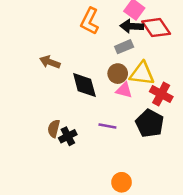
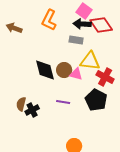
gray rectangle: (124, 47) -> (76, 40), turned 32
brown arrow: (50, 62) -> (14, 28), moved
brown circle: (118, 74) -> (64, 70), moved

